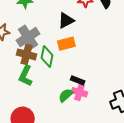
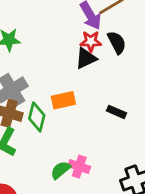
black triangle: (66, 20) -> (86, 58), moved
black rectangle: (78, 80) -> (116, 112), moved

